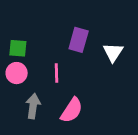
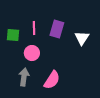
pink circle: (17, 73) -> (32, 53), moved
pink line: (56, 73) -> (34, 28), moved

